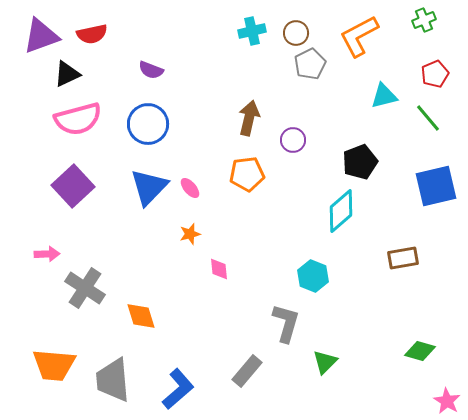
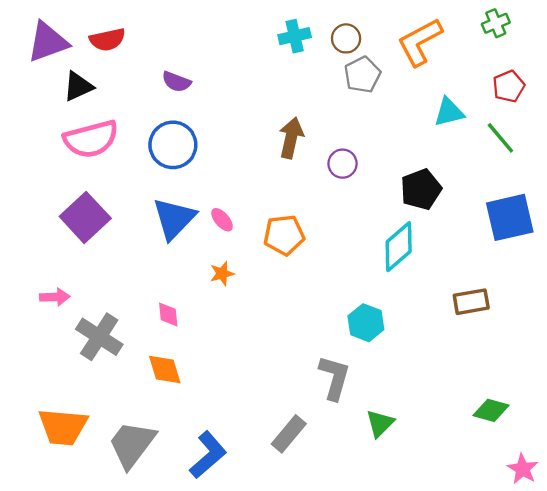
orange pentagon: (247, 174) -> (284, 235), moved
pink diamond: (219, 269) -> (168, 315), moved
gray trapezoid: (113, 380) -> (132, 444), turned 42

